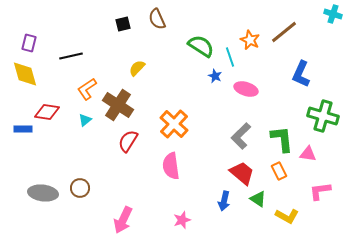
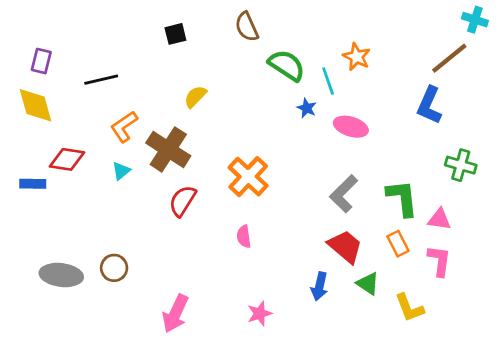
brown semicircle: (157, 19) -> (247, 27), moved
brown line: (284, 32) -> (449, 58), moved
green cross: (323, 116) -> (461, 165), size x0.7
pink semicircle: (171, 166) -> (244, 236), size x0.6
pink L-shape: (320, 191) -> (439, 261), moved, turned 105
yellow L-shape: (287, 216) -> (409, 308), turned 40

